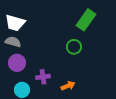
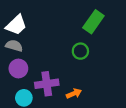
white trapezoid: (15, 23) -> (16, 25), turned -60
purple cross: (43, 77) -> (47, 84), size x1.5

